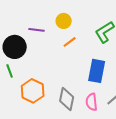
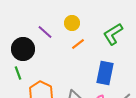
purple line: (37, 30) -> (45, 32), turned 35

